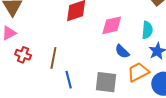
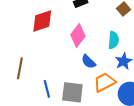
pink diamond: (112, 25) -> (78, 36), turned -40
blue line: (69, 80) -> (47, 89), moved

